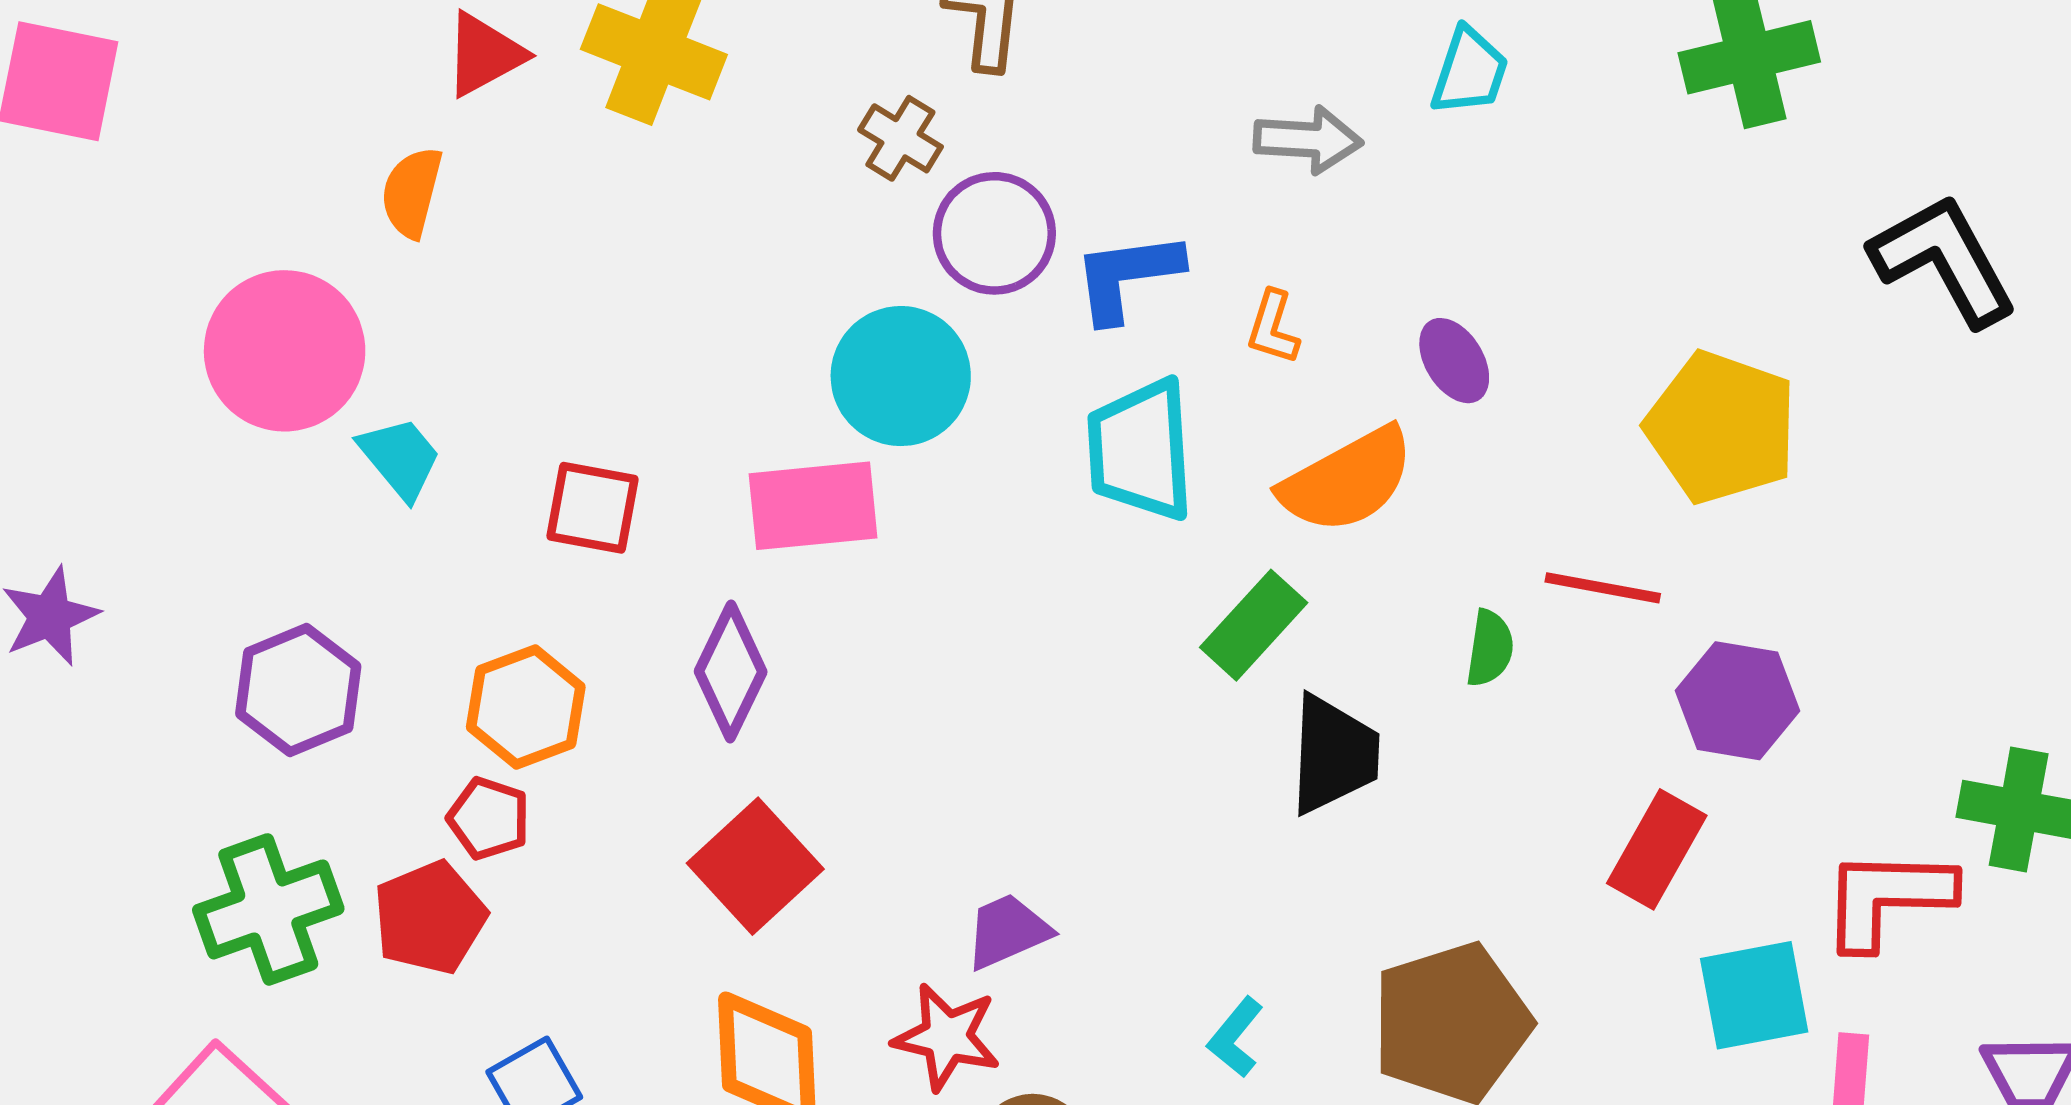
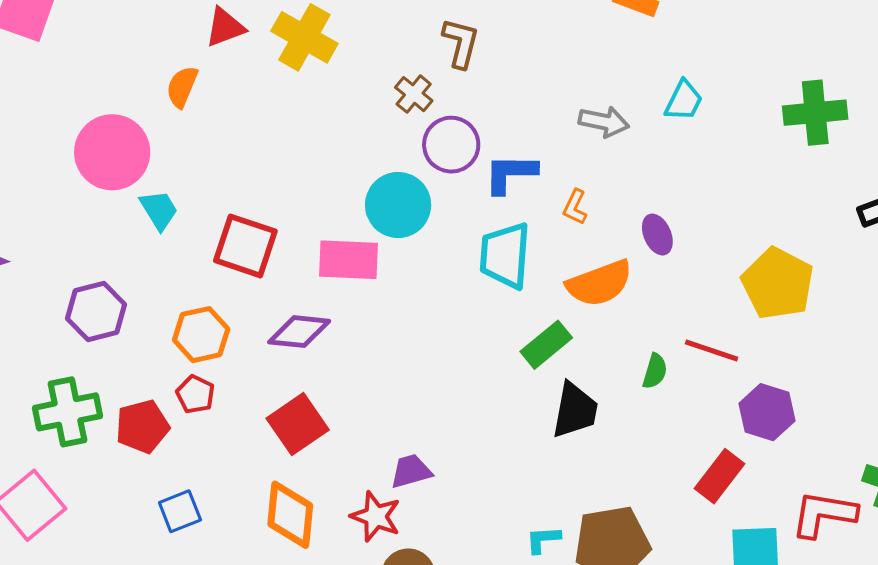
red square: (592, 508) -> (245, 246), size x1.4
purple diamond: (731, 672) -> (299, 332), turned 62
red pentagon: (489, 818) -> (195, 394), moved
cyan L-shape: (1235, 1037) -> (543, 540), moved, turned 39

